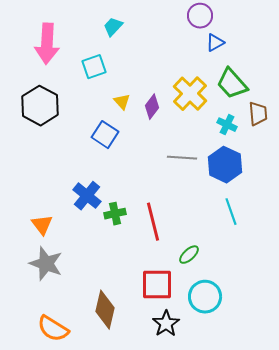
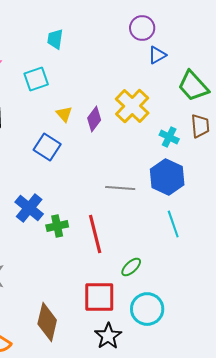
cyan trapezoid: (113, 27) -> (55, 39), turned -35
green trapezoid: (232, 84) -> (193, 86), moved
gray line: (182, 158) -> (120, 188), moved

